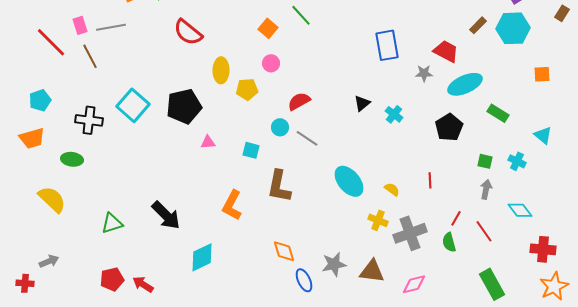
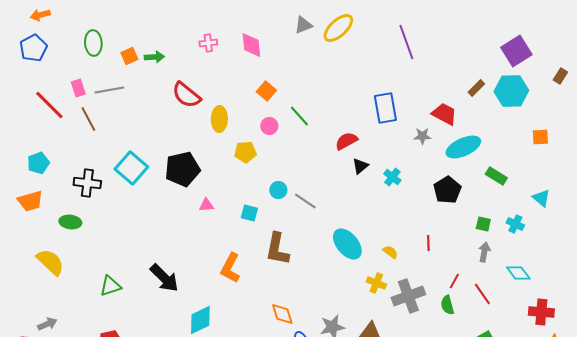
green line: (301, 15) -> (299, 116), moved
yellow ellipse: (221, 70) -> (219, 119), moved
red semicircle: (299, 101) -> (346, 141), moved

